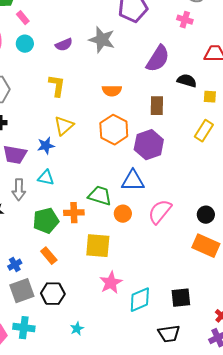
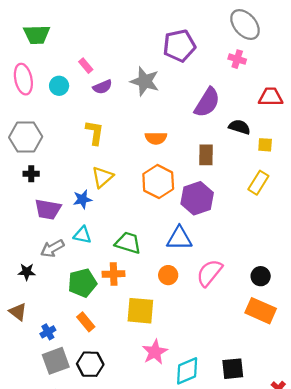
pink rectangle: (23, 18) -> (86, 66), moved
gray arrow: (19, 190) -> (52, 248), turned 60
green trapezoid: (100, 196) -> (128, 243), moved

